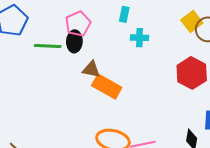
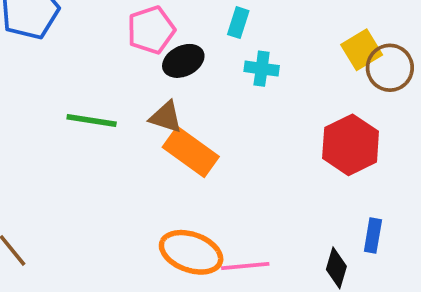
black ellipse: (74, 41) -> (183, 61), moved, turned 55
green line: (48, 46) -> (92, 120), moved

